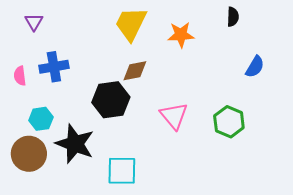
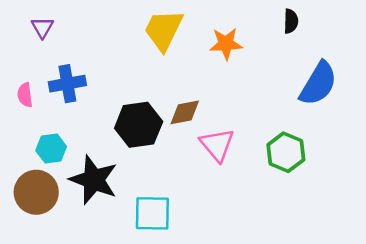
blue semicircle: (255, 67) -> (318, 84), size x1.6
brown diamond: (135, 71) -> (185, 112), moved

